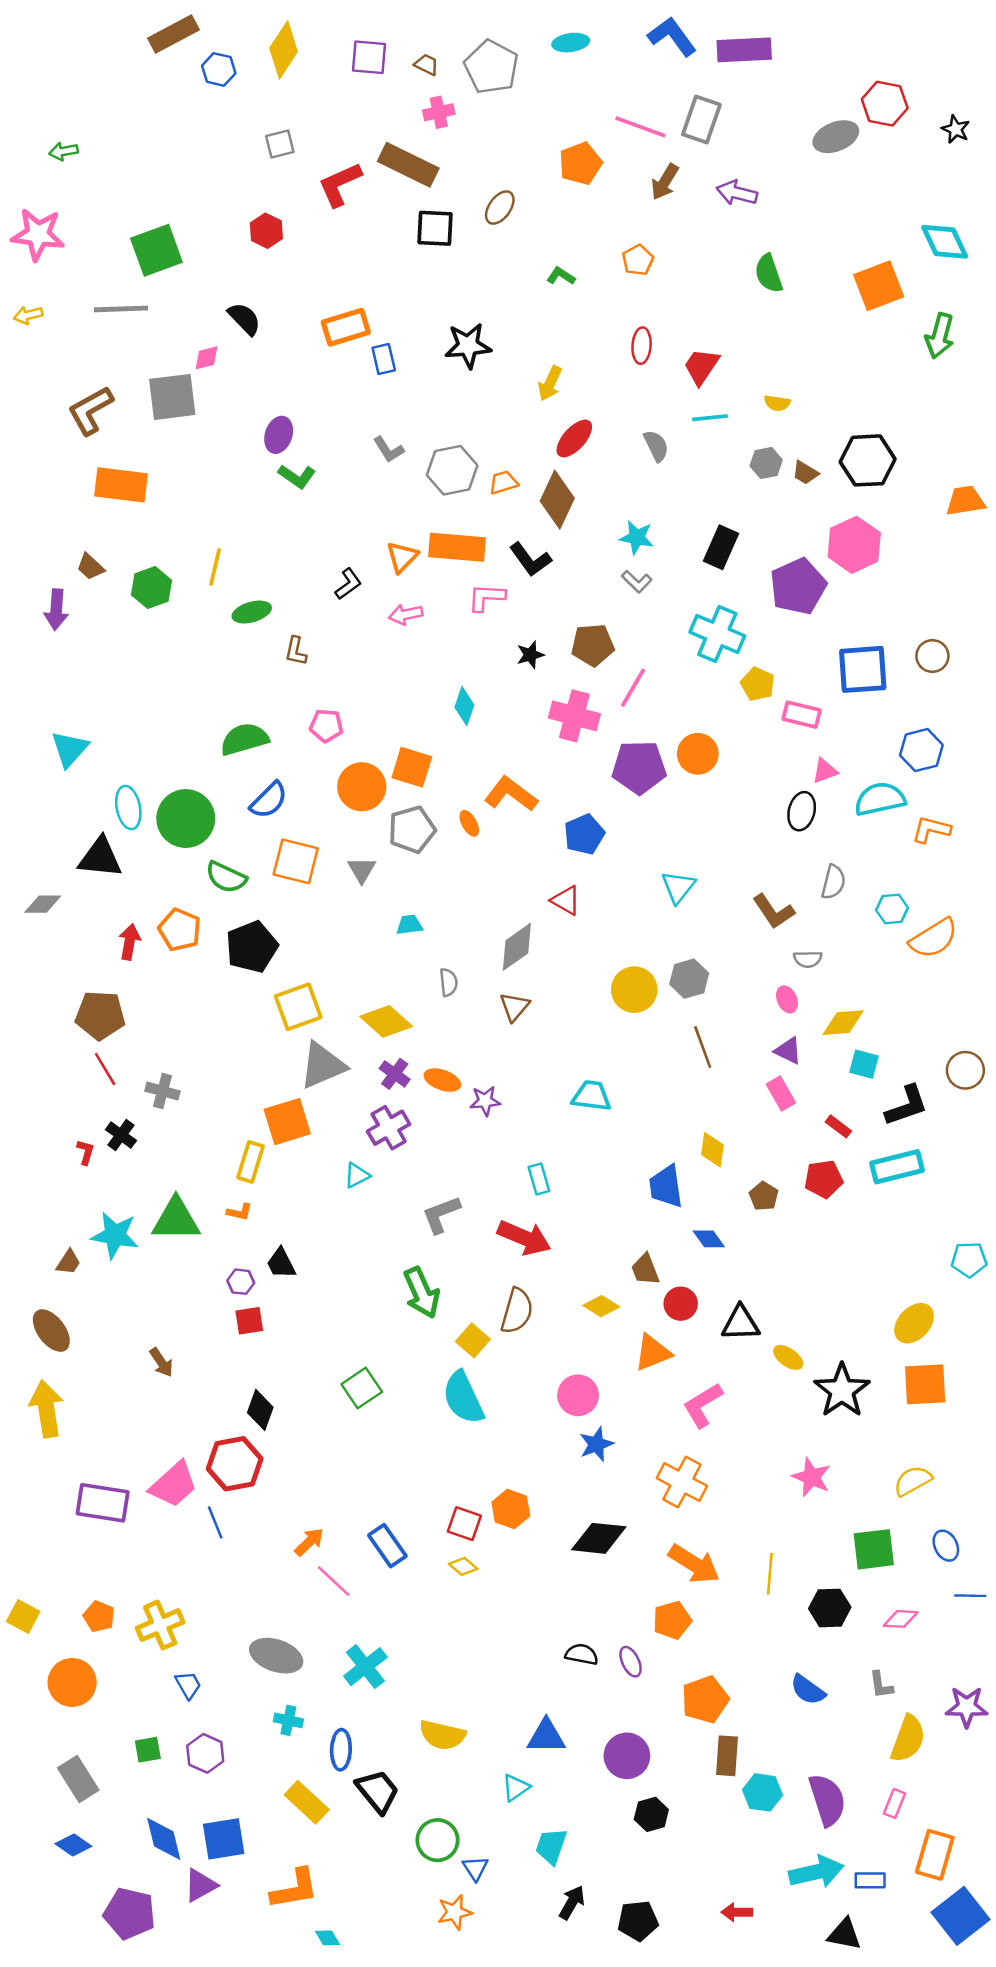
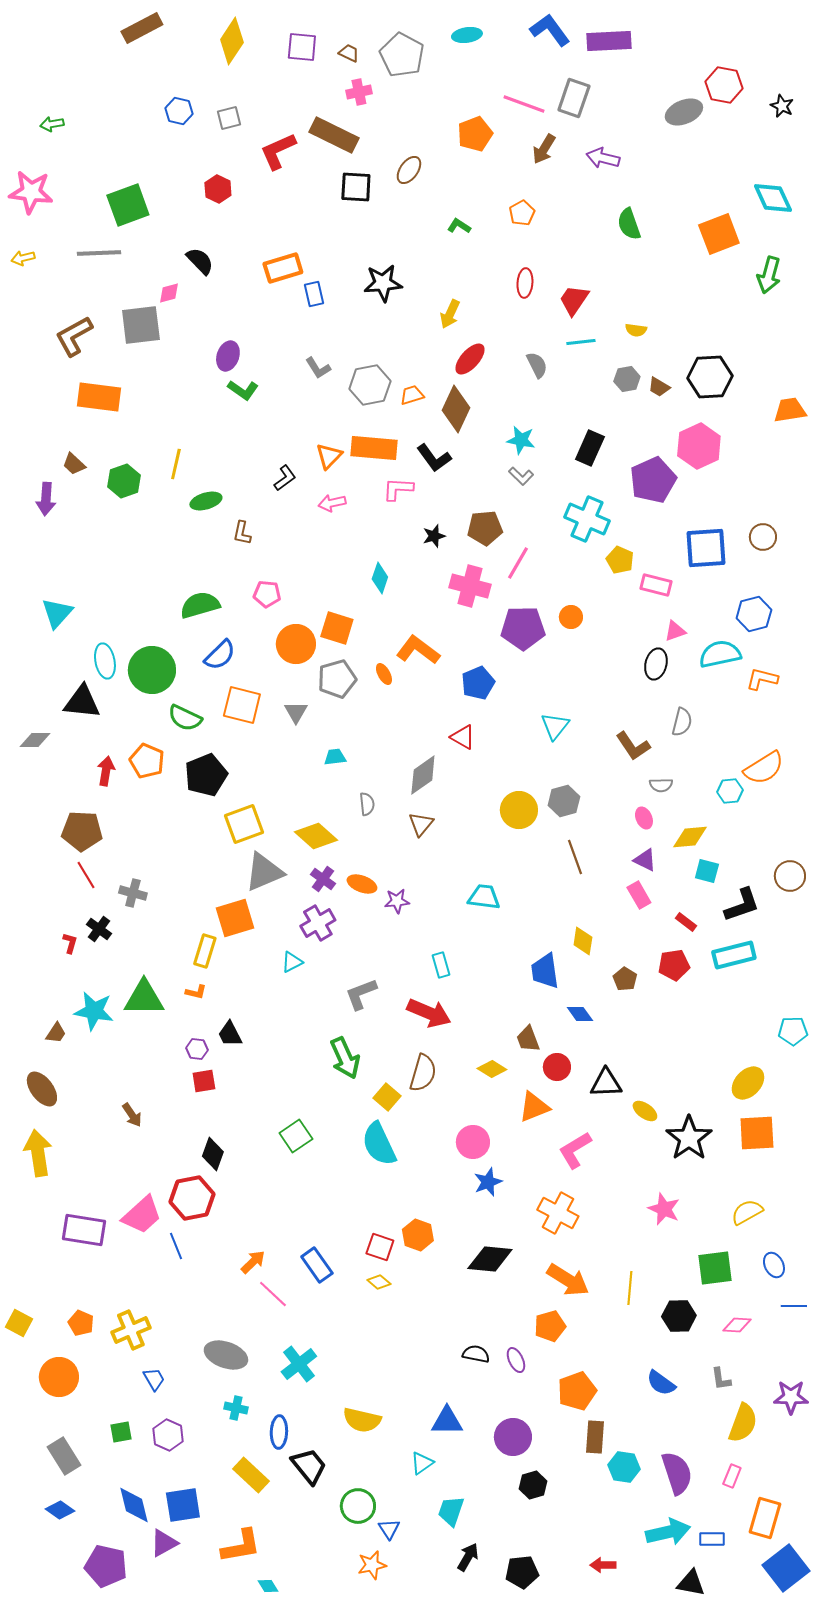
blue hexagon: (219, 69) -> (179, 111), moved
orange circle: (698, 754) -> (571, 617), size x0.7
cyan hexagon: (892, 909) -> (730, 791), moved

